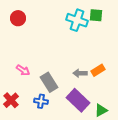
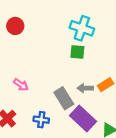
green square: (96, 15) -> (77, 52), moved
gray rectangle: (49, 82) -> (64, 98), moved

